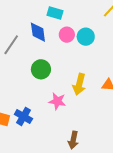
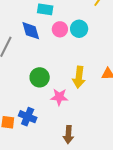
green circle: (41, 69) -> (40, 77), moved
brown arrow: (73, 140) -> (68, 135), moved

